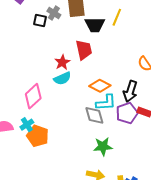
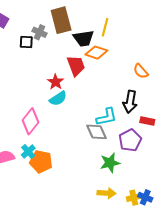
orange diamond: (100, 86) -> (96, 53), moved
purple pentagon: (127, 113) -> (130, 140), moved

